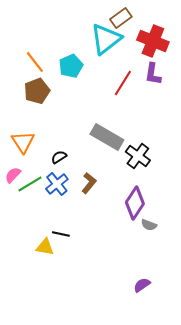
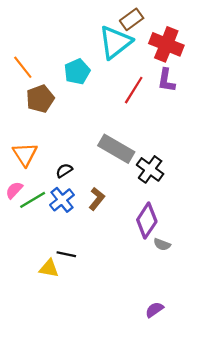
orange line: (35, 62) -> (23, 67), moved

